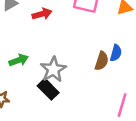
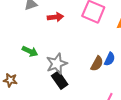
green arrow: (19, 60) -> (30, 51), turned 35
black rectangle: (48, 89) -> (60, 80), moved

